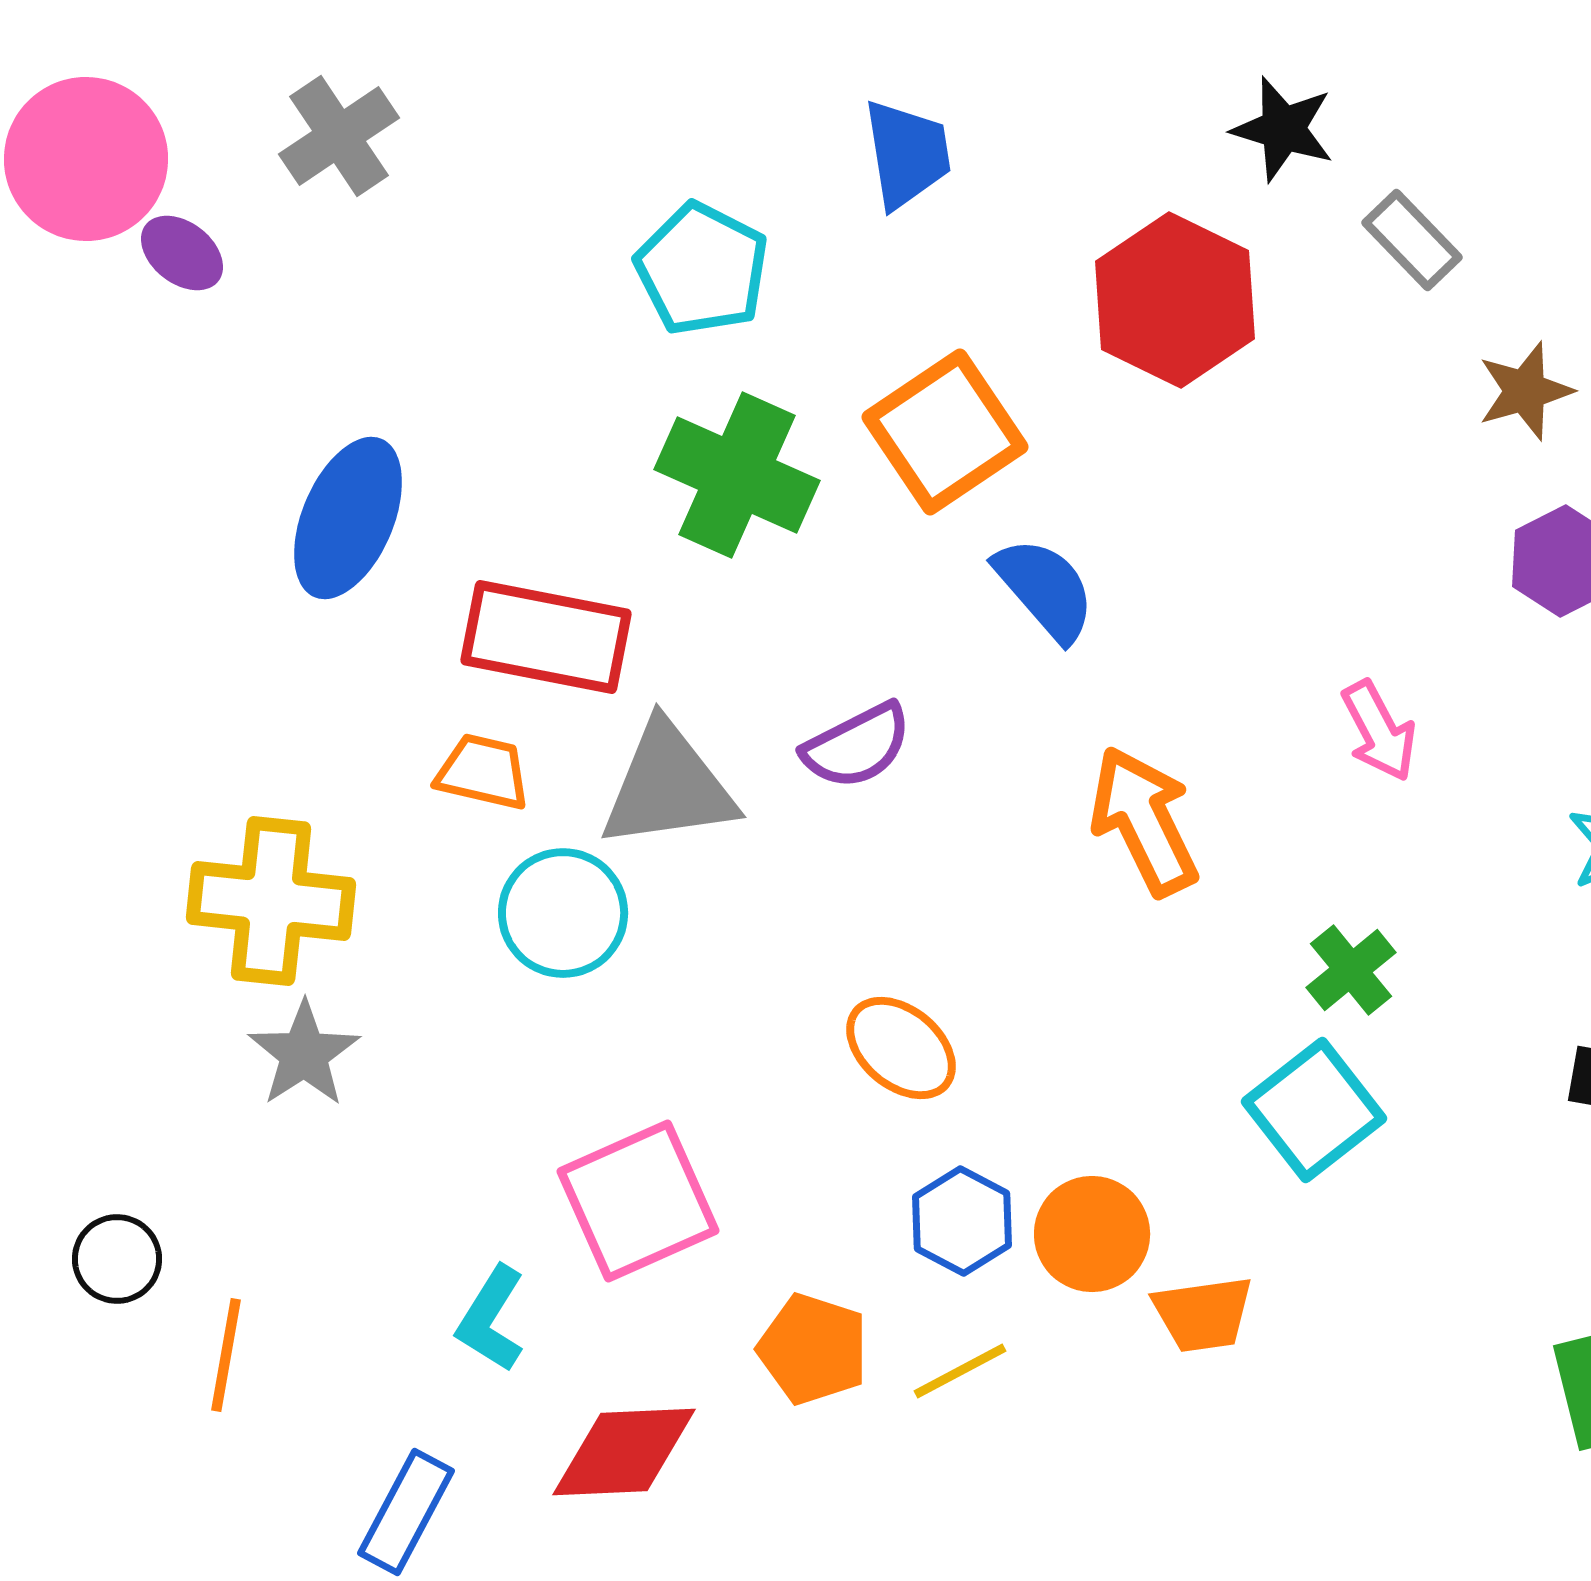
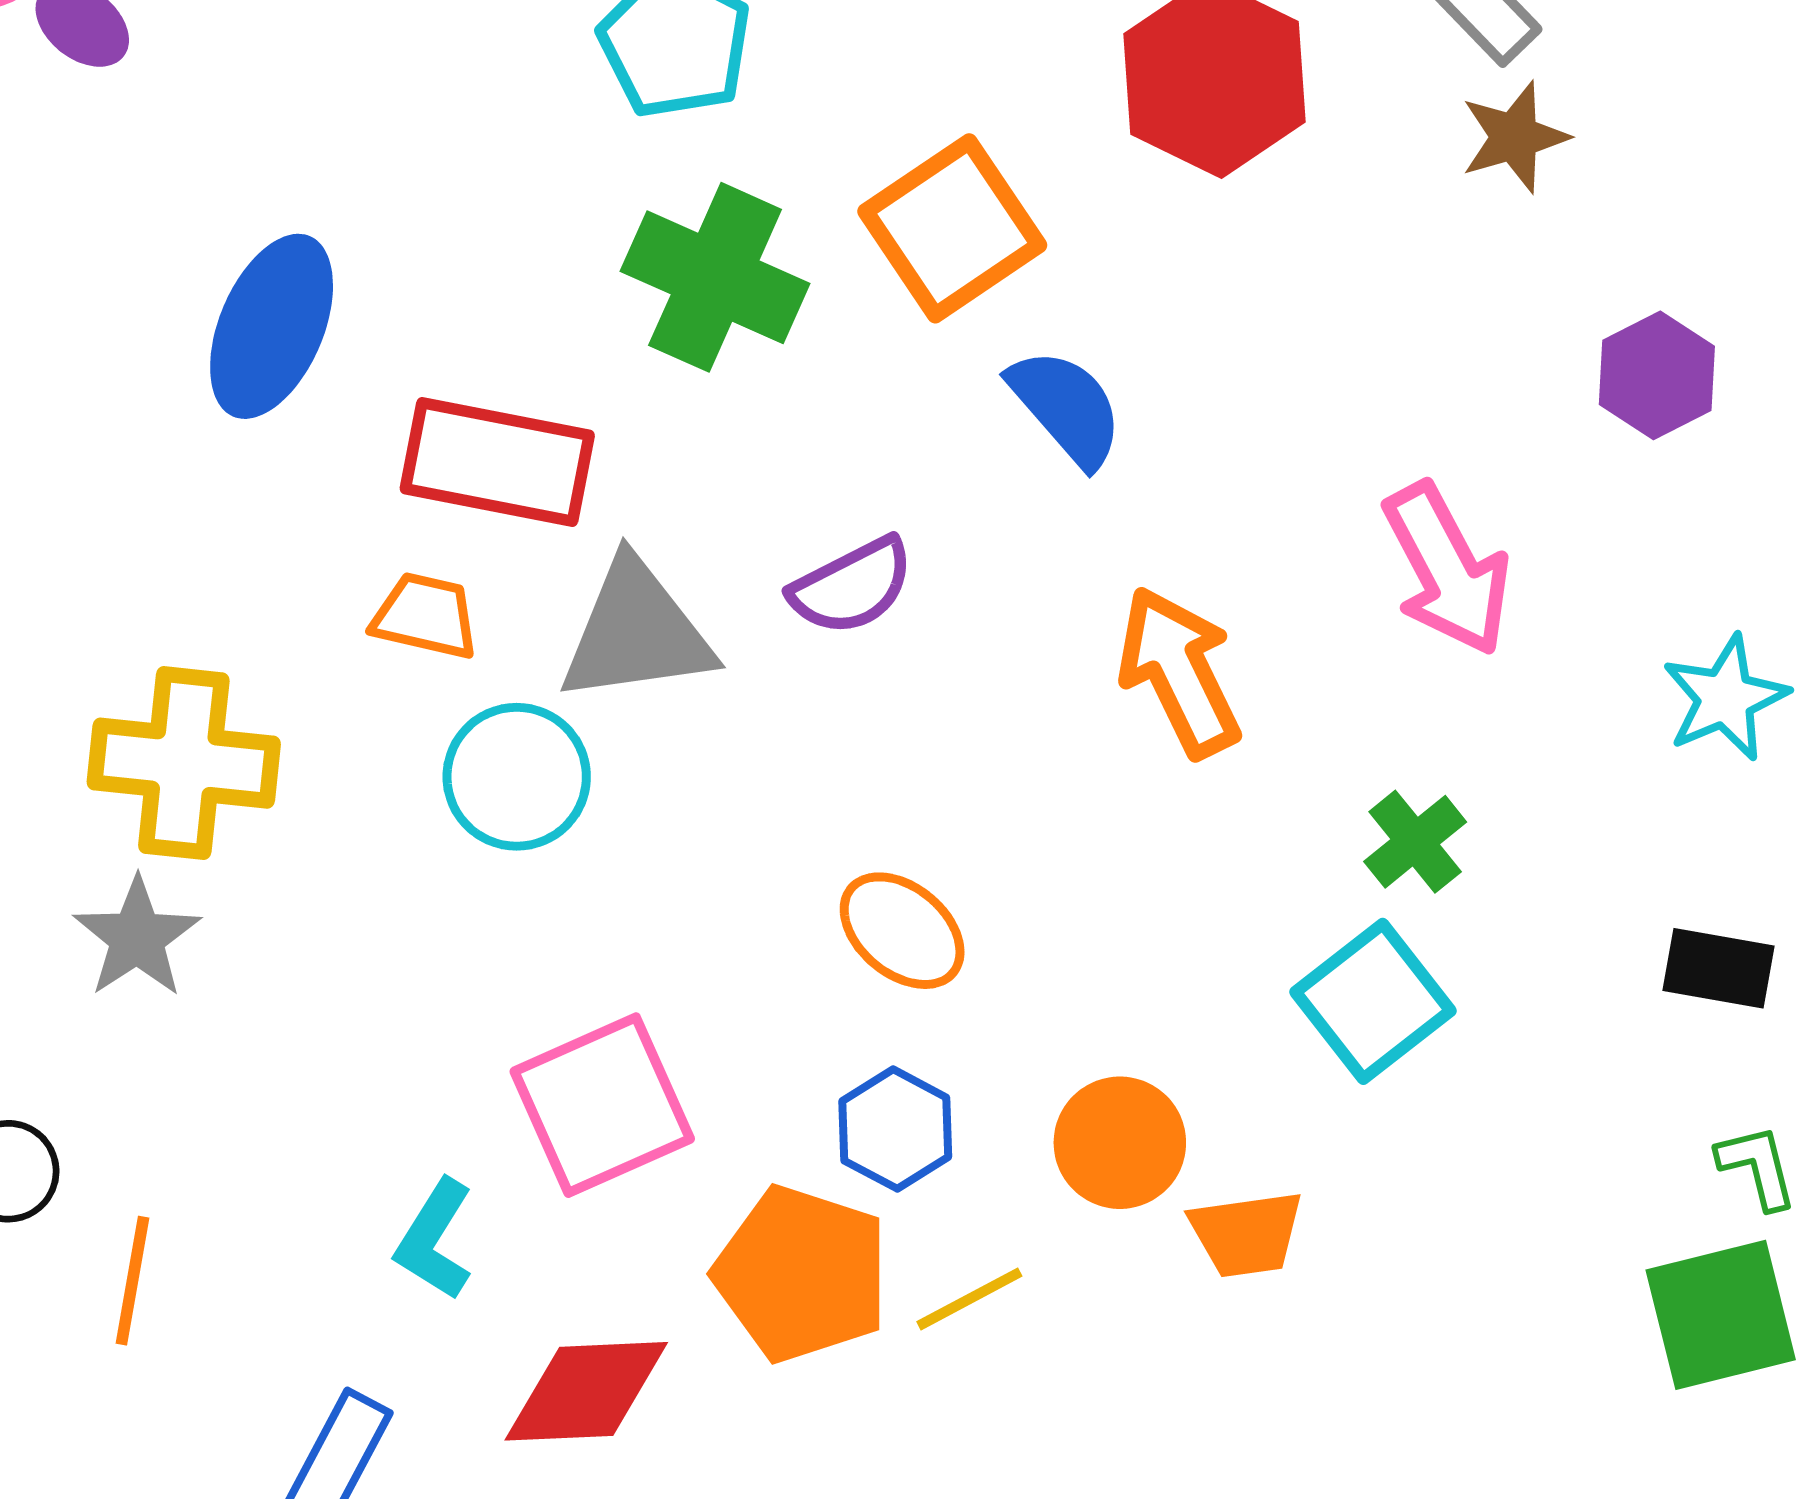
brown star: (1525, 391) -> (1514, 137), moved
pink arrow: (1379, 731) -> (1447, 569), size x1.5
gray star: (304, 1054) -> (137, 937), moved
blue hexagon: (962, 1221) -> (895, 1129), moved
orange pentagon: (813, 1349) -> (802, 1274), size x1.4

